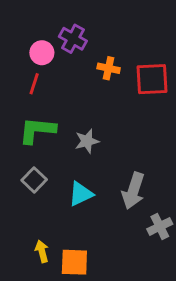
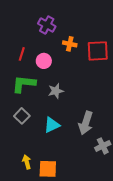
pink circle: (42, 53) -> (44, 61), moved

